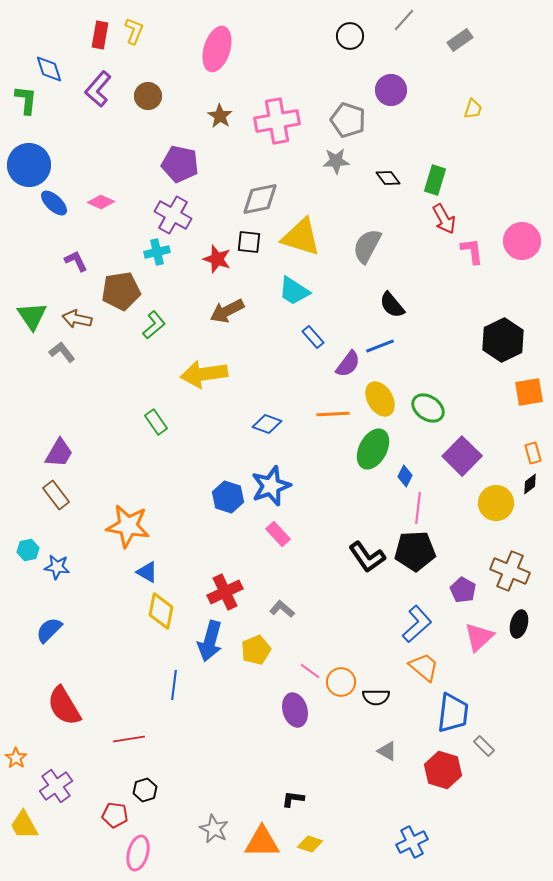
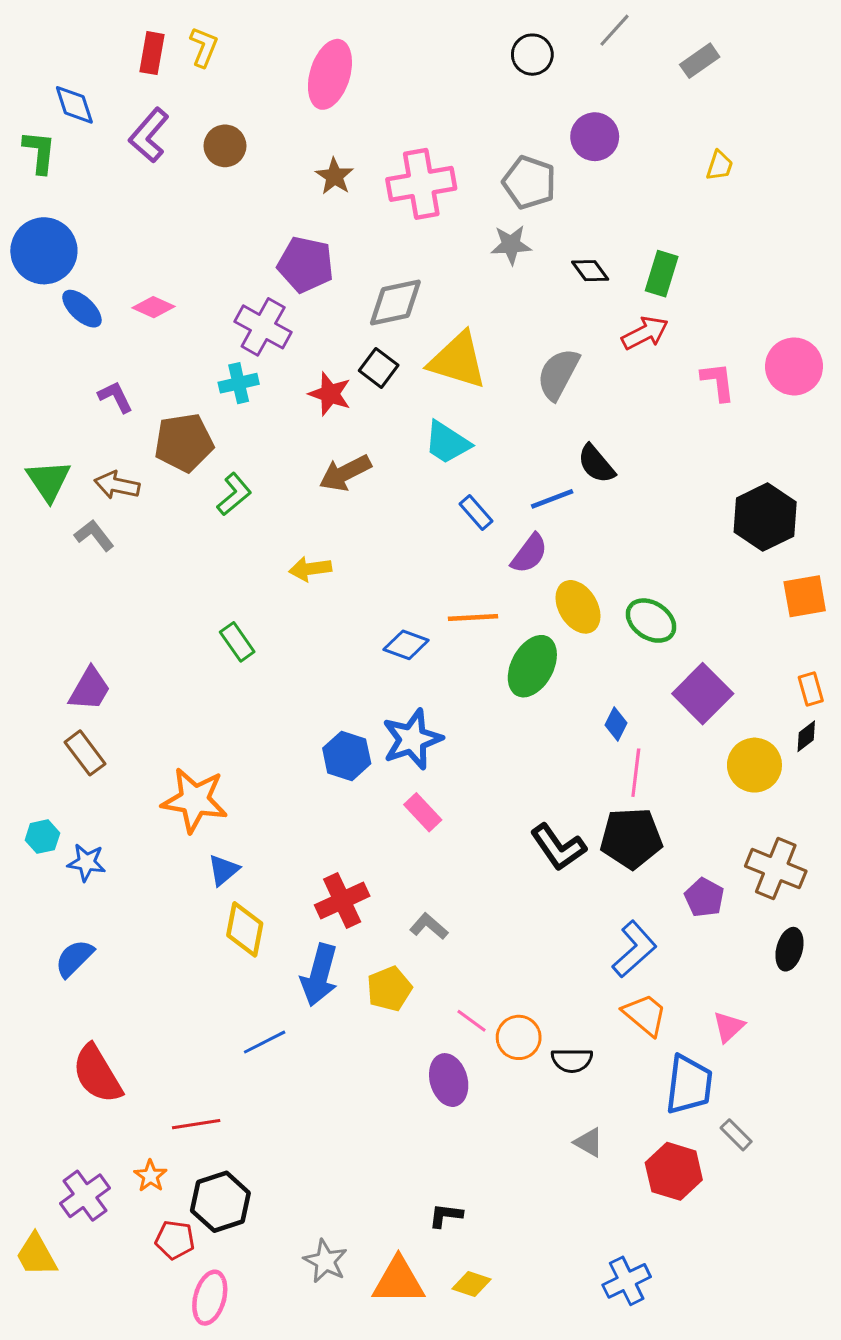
purple pentagon: (180, 164) -> (306, 265), moved
red arrow: (444, 219) -> (645, 333), moved, turned -88
black square: (249, 242) -> (379, 368), turned 30
blue line: (380, 346) -> (552, 499), moved
yellow arrow: (204, 374) -> (310, 569), size x0.6
orange line: (333, 414) -> (473, 618), moved
green ellipse: (373, 449) -> (532, 666), moved
blue triangle: (147, 572) -> (223, 870), turned 50
pink triangle: (479, 637) -> (729, 1027), moved, size x0.7
blue line: (174, 685) -> (265, 1042), turned 56
orange star: (16, 758) -> (150, 1176), moved
black hexagon: (145, 790) -> (220, 1202), size x1.6

